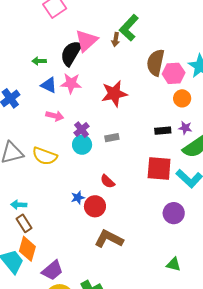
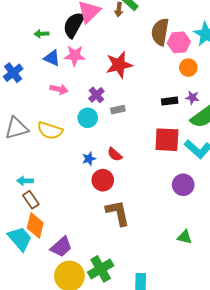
purple cross: (82, 130) -> (96, 95), moved
blue star: (78, 198) -> (89, 159), moved
brown L-shape: (109, 239) -> (118, 213), turned 52

